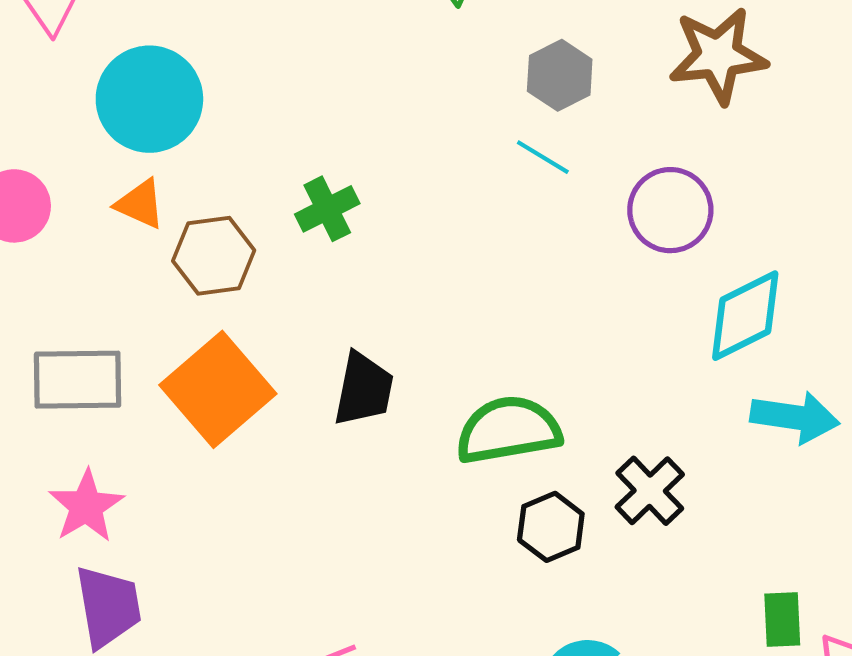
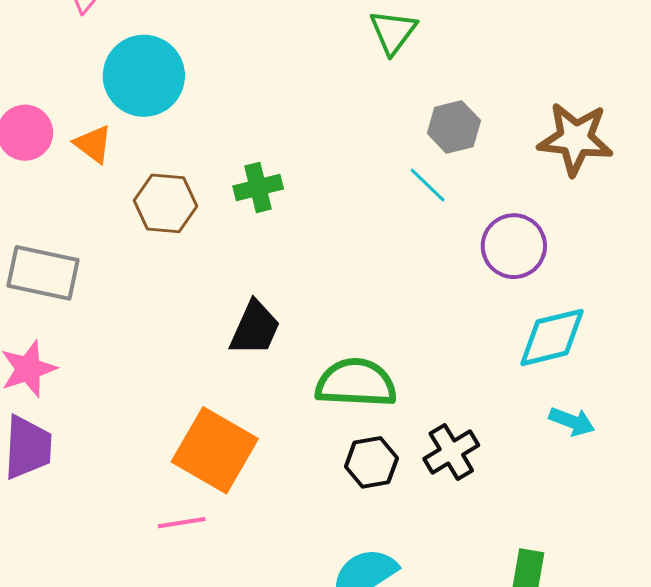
orange triangle: (140, 204) -> (93, 144), moved
orange square: (218, 389) -> (215, 450), moved, turned -32
cyan arrow: (795, 417) -> (572, 422), size x0.7

